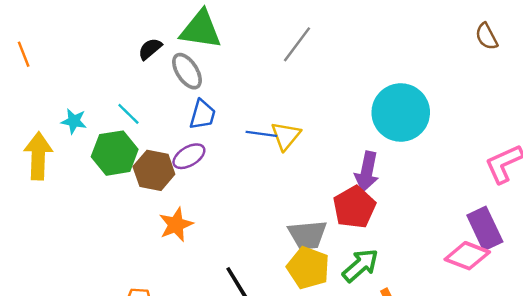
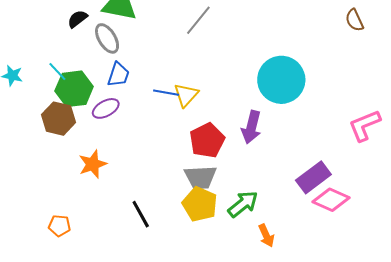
green hexagon: (115, 153) -> (74, 89), moved
brown hexagon: (154, 170) -> (59, 119), moved
red pentagon: (354, 207) -> (207, 140), moved
purple rectangle: (485, 229) -> (313, 177), moved, turned 76

